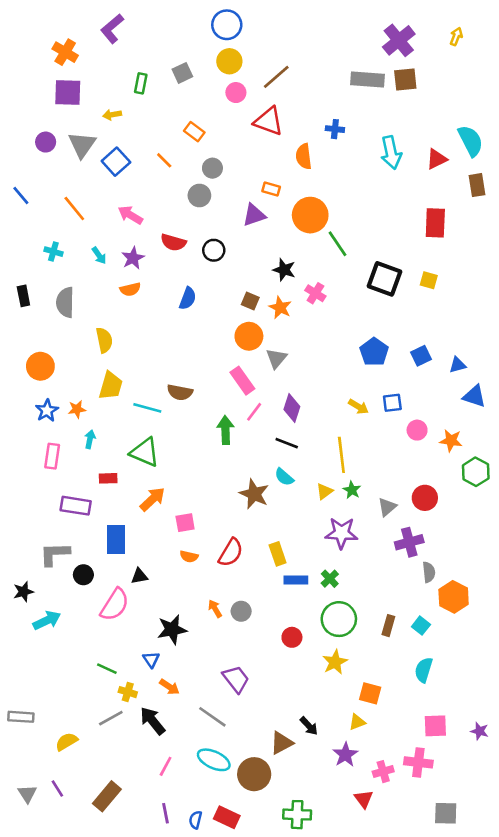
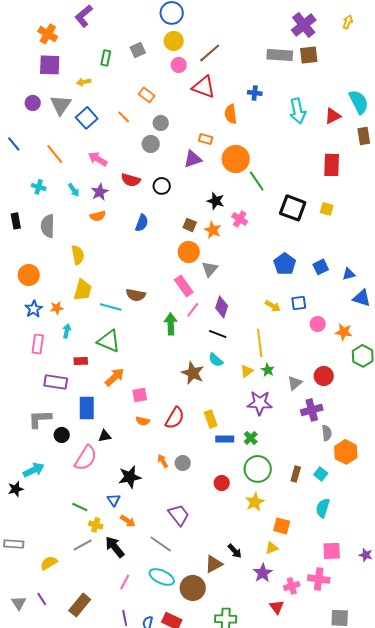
black star: (23, 592) -> (16, 489), moved

